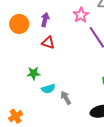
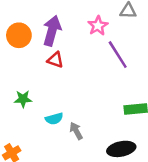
purple arrow: (45, 20) -> (52, 31), size x1.6
green star: (34, 73) -> (23, 99), moved

